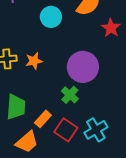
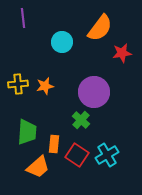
red star: (111, 28) -> (122, 53), turned 30
orange rectangle: (43, 119) -> (54, 144), turned -36

